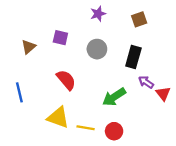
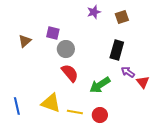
purple star: (98, 14) -> (94, 12), moved
gray circle: (97, 49) -> (66, 49), moved
red semicircle: (66, 80) -> (70, 73), moved
blue line: (19, 92) -> (17, 106), moved

